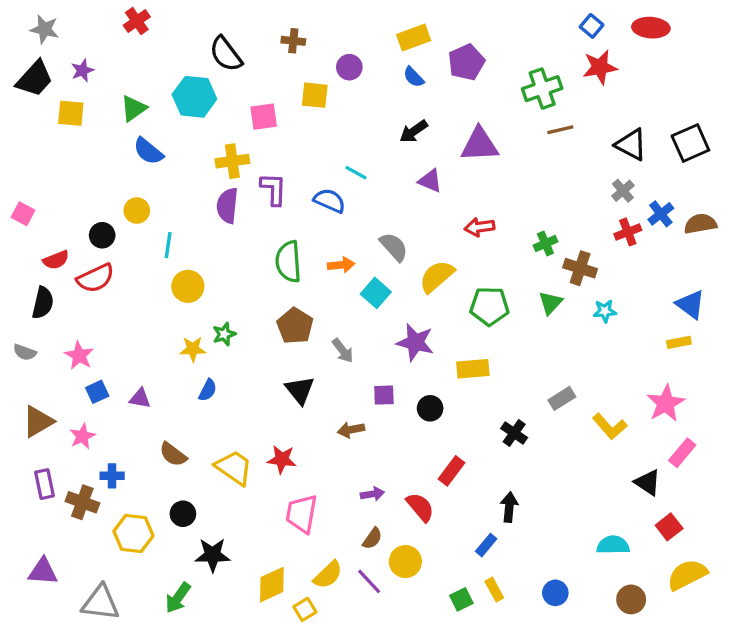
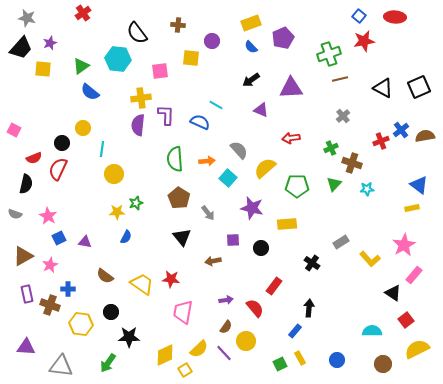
gray cross: (623, 191) -> (343, 116), moved
red semicircle: (96, 278) -> (58, 169), turned 140

